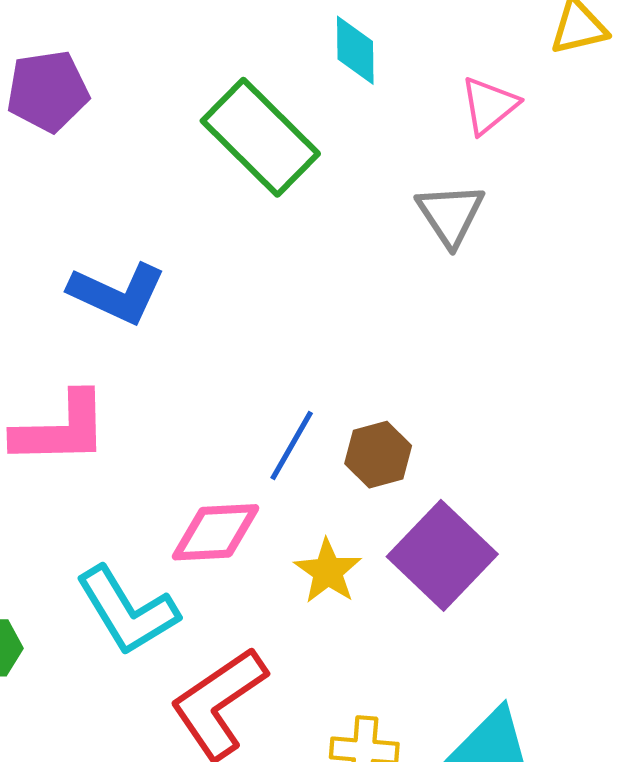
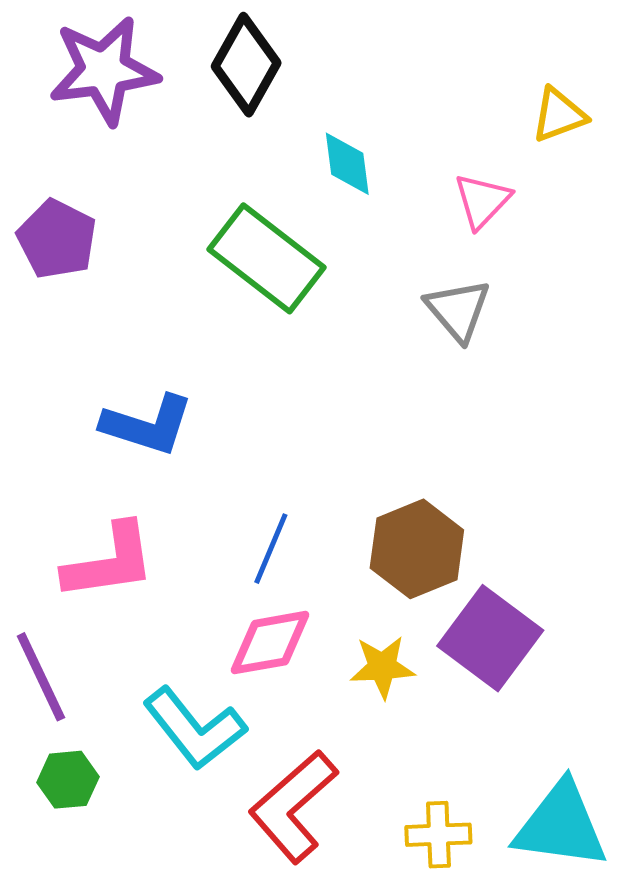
purple pentagon: (48, 91) -> (57, 239), turned -30
blue line: (292, 445) -> (271, 549), moved
brown hexagon: (378, 455) -> (417, 549), size x1.5
yellow star: (328, 571) -> (382, 667), turned -30

